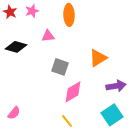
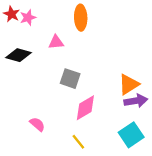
pink star: (32, 11) -> (28, 18), moved
orange triangle: (98, 58) -> (129, 84), moved
pink semicircle: (14, 113) -> (37, 124), moved, turned -88

